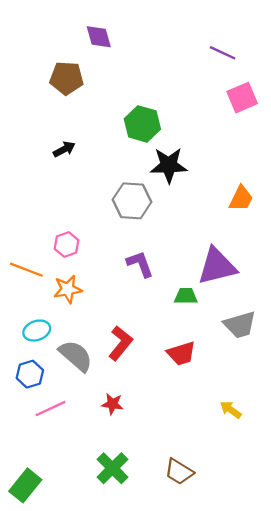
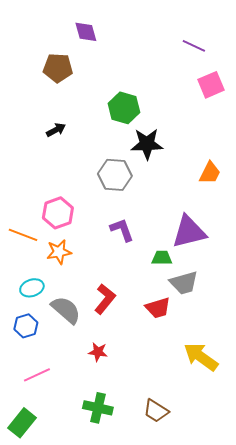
pink hexagon: (67, 244) -> (58, 213), size x1.4
gray trapezoid: (240, 325) -> (184, 283), moved
pink line: (50, 409) -> (37, 375), moved
yellow arrow: (231, 410) -> (201, 357), size x1.8
green cross: (112, 468) -> (98, 408), turned -32

